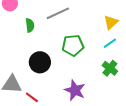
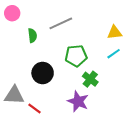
yellow triangle: (111, 22) -> (115, 32), turned 35
green cross: (110, 68) -> (90, 79), moved

